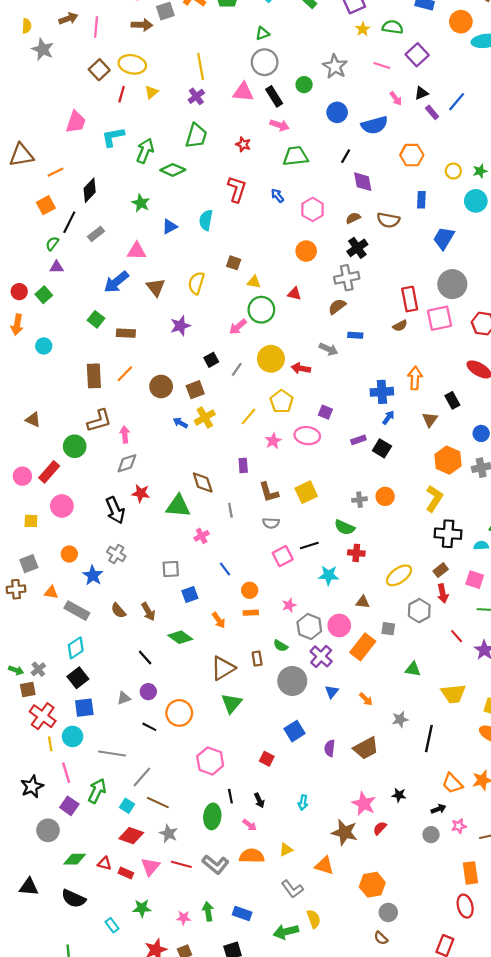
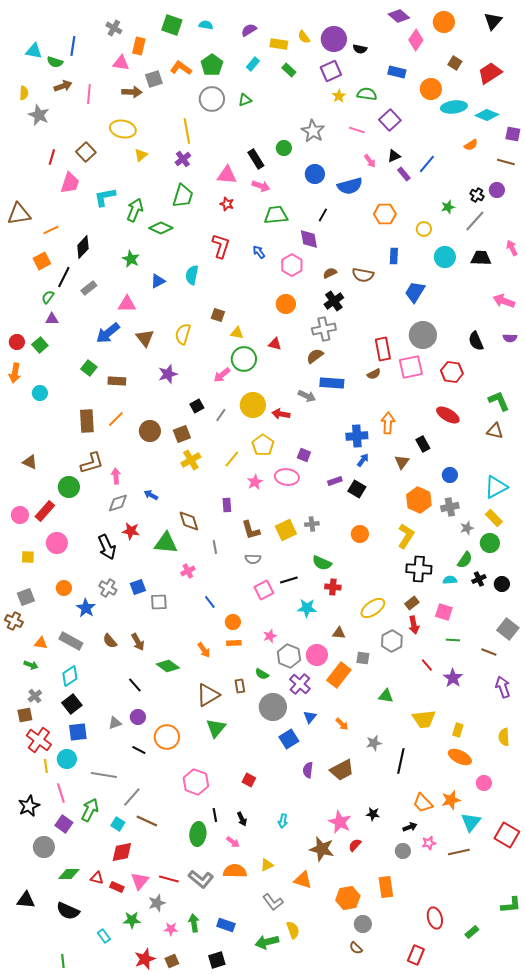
gray circle: (265, 62) -> (212, 99), moved
brown square: (99, 70) -> (86, 152), moved
pink triangle: (243, 92) -> (227, 175), moved
red line: (122, 94) -> (52, 157), moved
green star: (480, 171) -> (448, 207), moved
purple diamond: (363, 182) -> (309, 239), moved
blue rectangle: (355, 335) -> (332, 383), size x1.6
blue arrow: (180, 423) -> (151, 495), moved
gray cross: (360, 500) -> (312, 524), moved
brown cross: (16, 589) -> (14, 621), turned 30
orange triangle: (51, 592) -> (41, 643), moved
blue square: (190, 595) -> (138, 587), moved
green arrow: (16, 670) -> (31, 665), moved
blue square: (294, 731) -> (289, 739), moved
gray star: (169, 834) -> (157, 903), moved, turned 30
red diamond: (131, 836) -> (122, 852), turned -30
orange rectangle: (470, 873) -> (386, 887), moved

